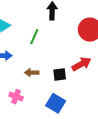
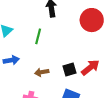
red arrow: (81, 64) -> (90, 67), moved

